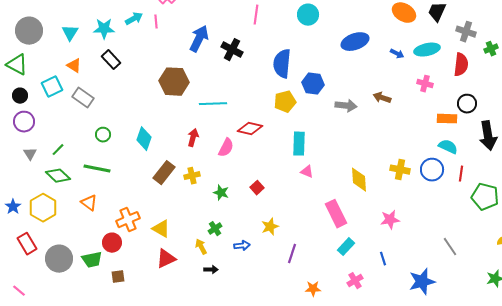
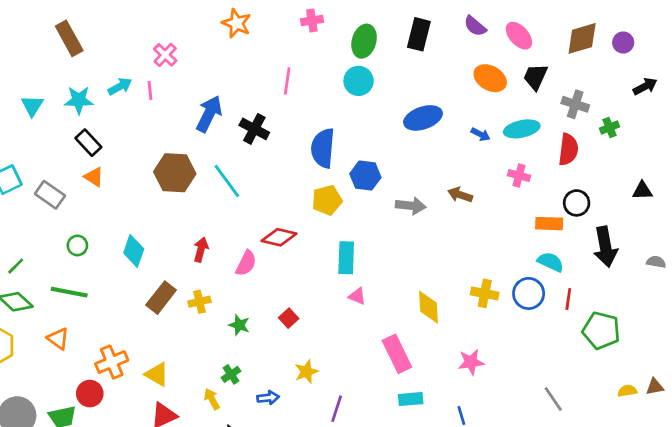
orange triangle: (74, 66) -> (94, 177), moved
cyan line: (213, 104) -> (227, 181), moved, turned 56
cyan rectangle: (346, 247) -> (411, 399), turned 42

